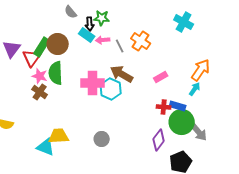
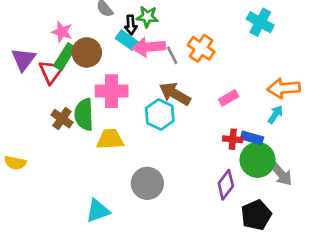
pink arrow: (103, 40) -> (149, 47), size x1.6
orange arrow: (201, 70) -> (284, 88), turned -130
green semicircle: (56, 73) -> (84, 114), moved
pink star: (40, 76) -> (62, 32), moved
pink cross: (93, 83) -> (112, 91), moved
yellow trapezoid: (59, 136) -> (110, 139), moved
gray circle: (102, 139) -> (147, 183), size x1.5
cyan triangle: (46, 147) -> (98, 211), moved, turned -42

